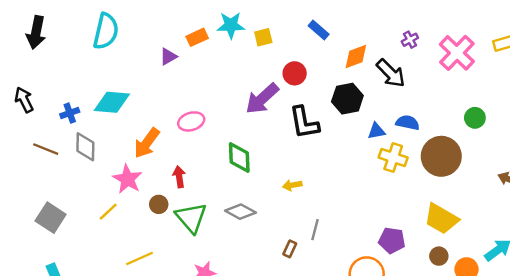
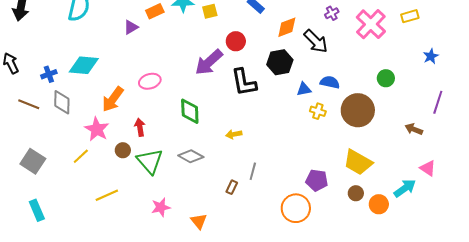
yellow cross: (393, 158) -> (318, 111), size x0.7

